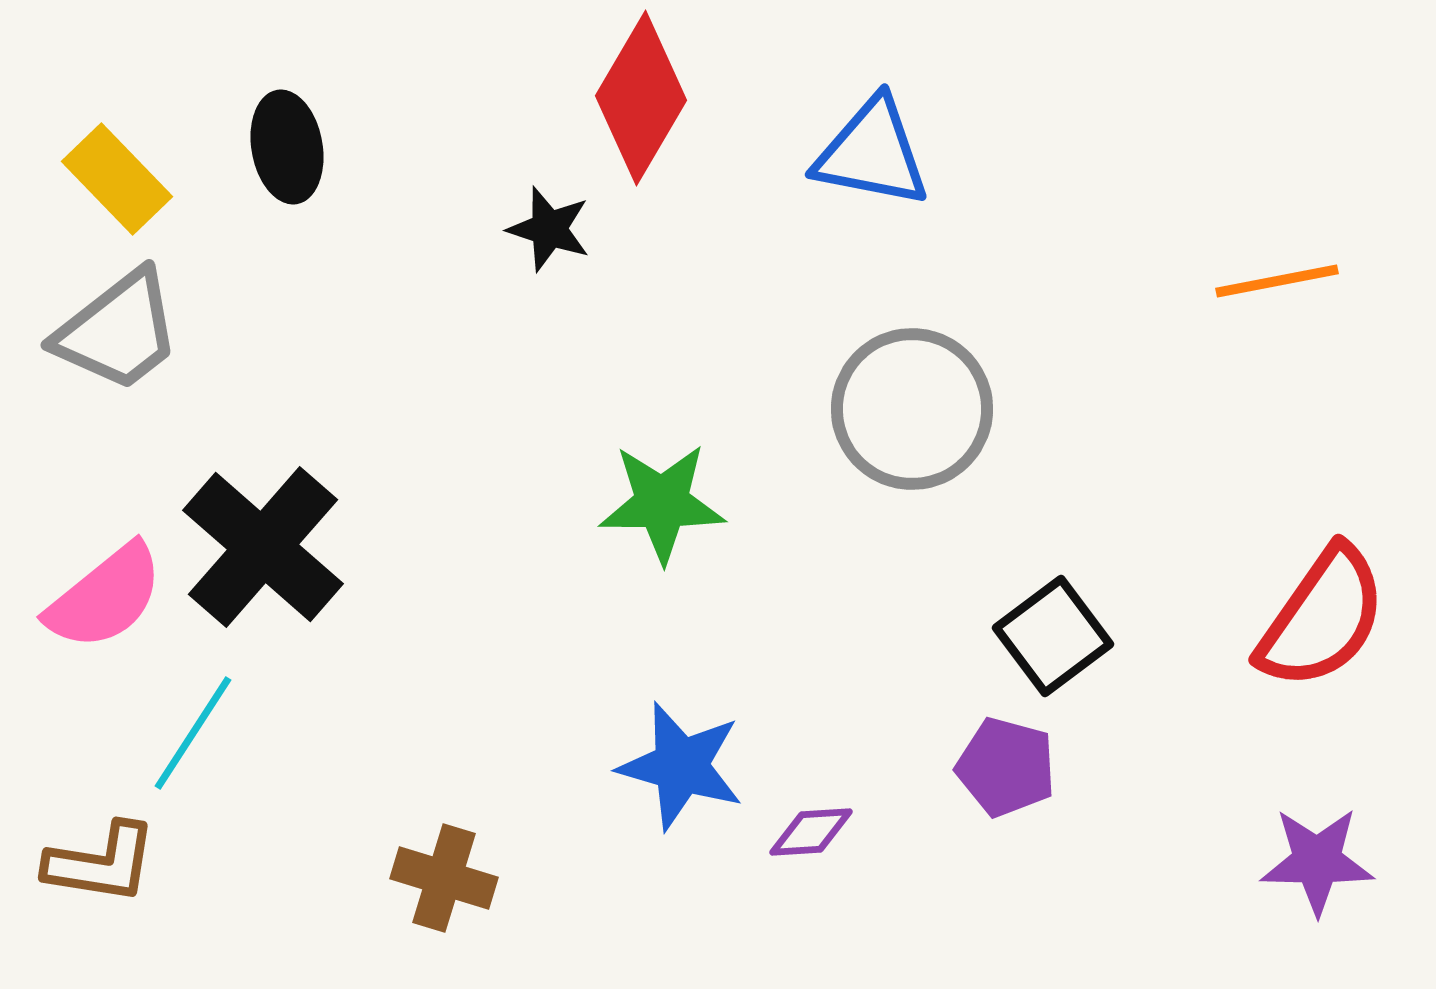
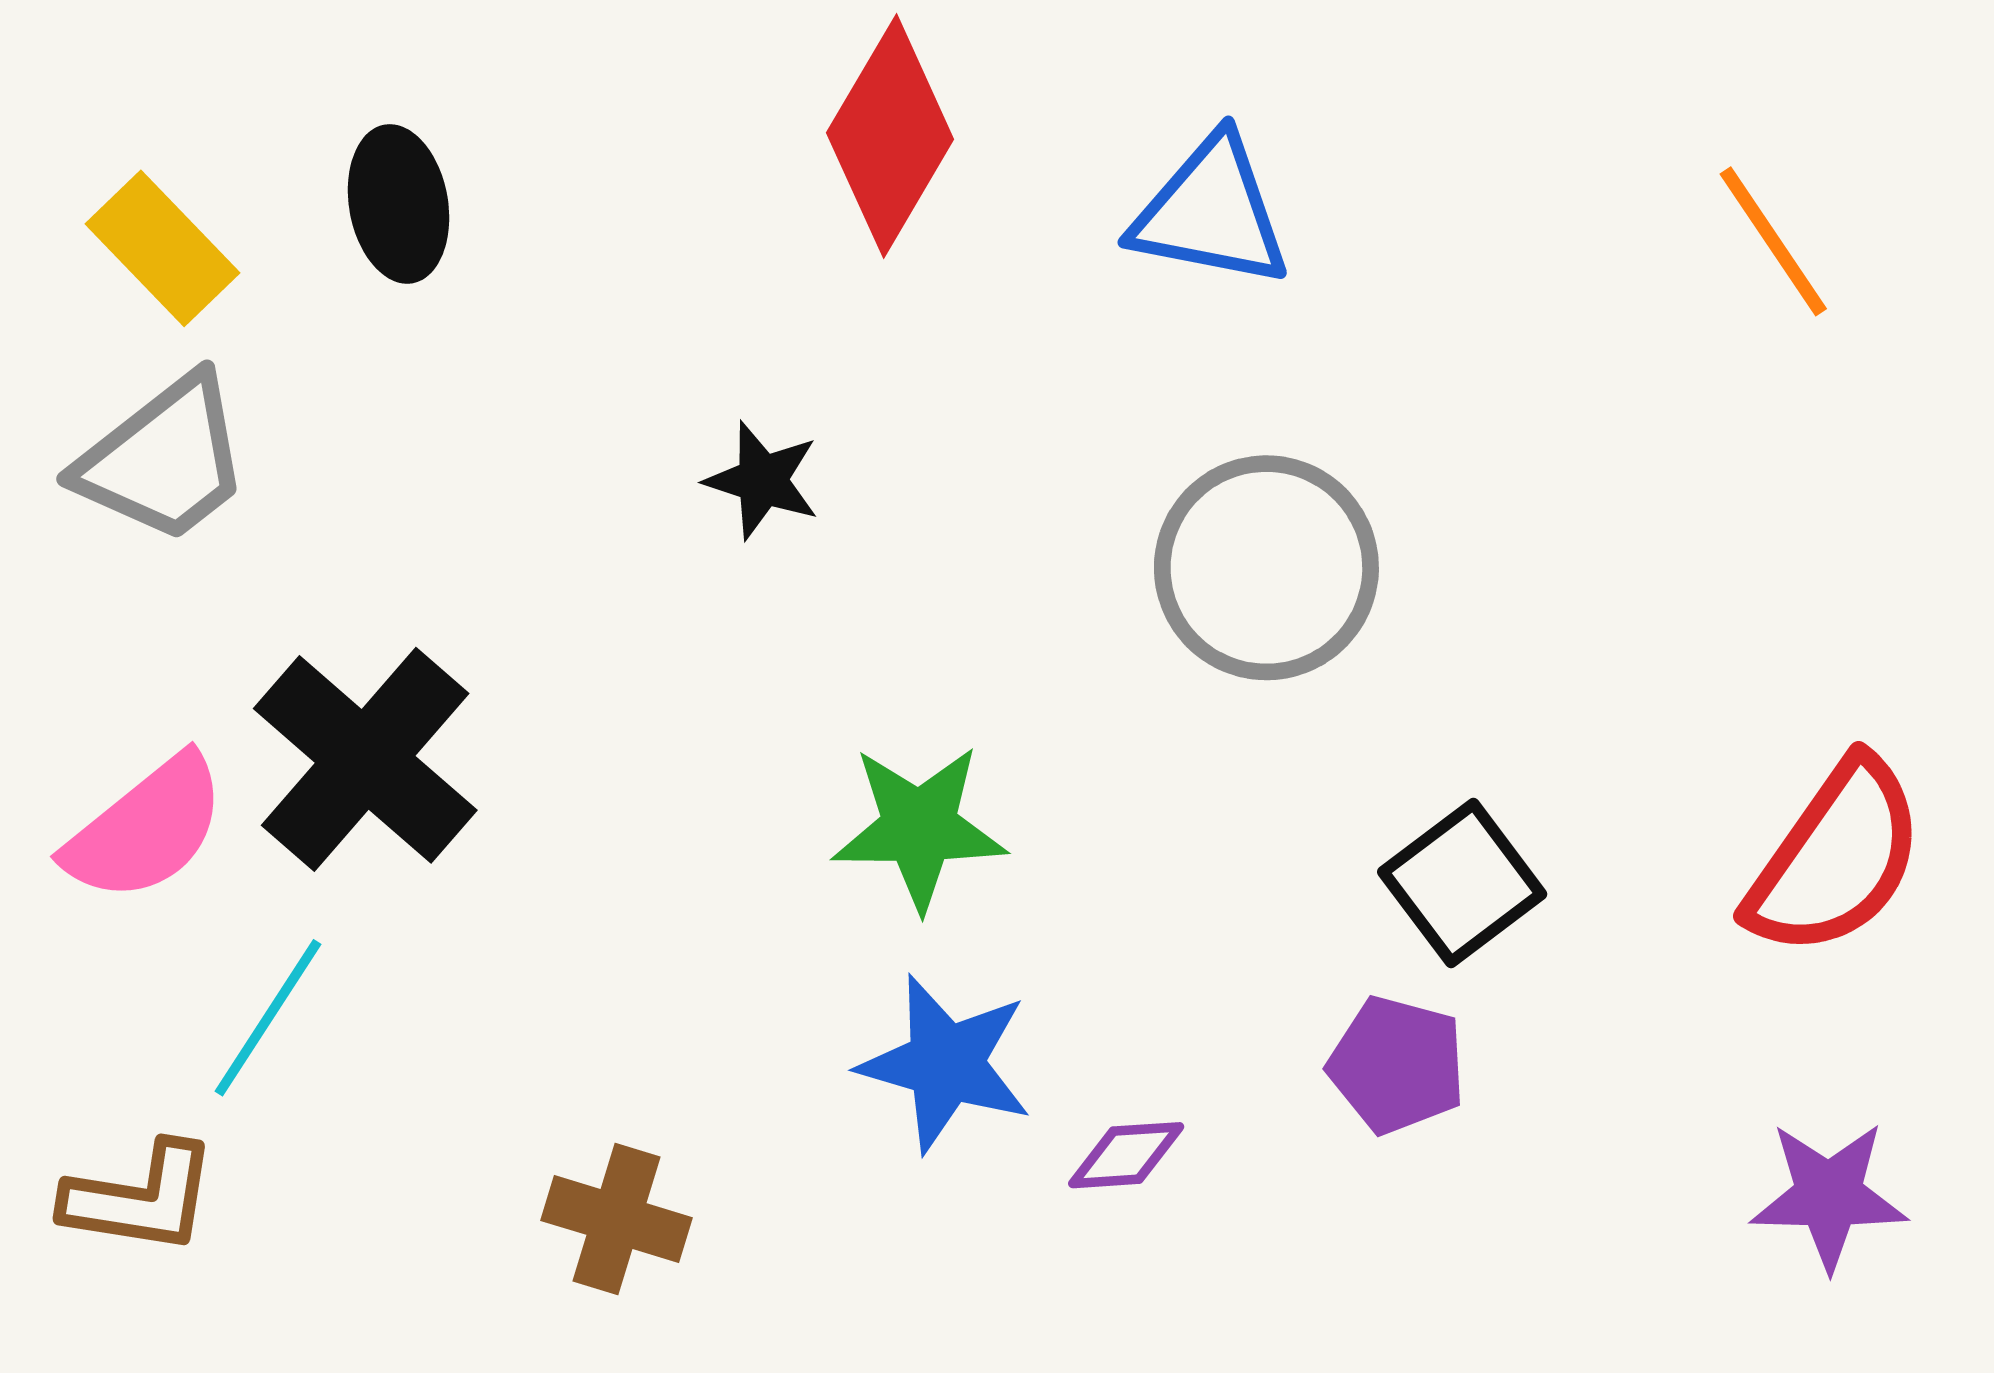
black star: (549, 229) -> (762, 480), moved
orange line: (1277, 281) -> (1773, 241), moved, turned 67
green star: (662, 503) -> (919, 827), moved

